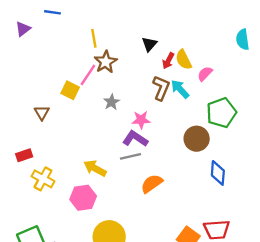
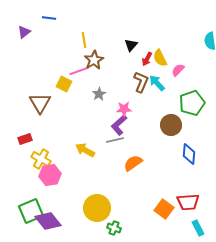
pink line: (88, 75) -> (79, 71), turned 36
brown triangle: (42, 113) -> (40, 103), size x1.6
purple L-shape: (135, 139) -> (119, 125), turned -75
pink hexagon: (83, 198) -> (50, 175), moved

